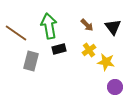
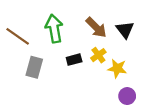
brown arrow: (87, 25) -> (96, 27), size x1.5
black rectangle: (59, 49) -> (74, 60), moved

